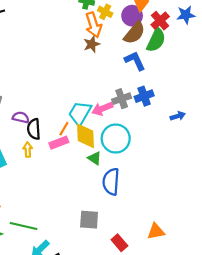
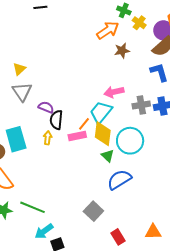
orange arrow: (93, 25) -> (108, 30), moved, turned -115
pink arrow: (102, 109) -> (114, 92), moved
blue semicircle: (111, 182) -> (119, 180), turned 45
gray square: (89, 220) -> (93, 211), turned 30

